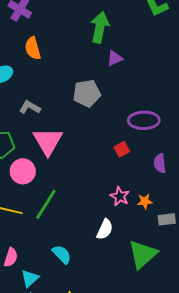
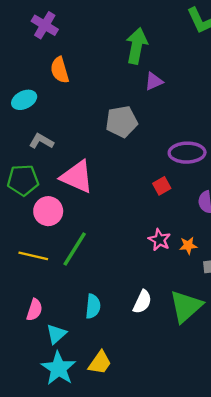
gray L-shape: (30, 107) -> (41, 141), moved
pink triangle: (48, 141) -> (77, 177), turned -36
white semicircle: (105, 229) -> (142, 302), moved
cyan semicircle: (62, 254) -> (93, 306), turned 50

